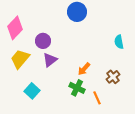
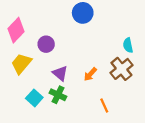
purple triangle: (50, 60) -> (60, 73), moved, turned -42
brown cross: (113, 77) -> (121, 69), moved, size x1.5
green cross: (77, 88) -> (58, 95), moved

